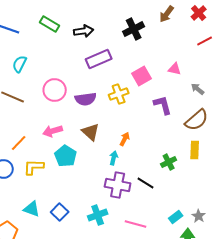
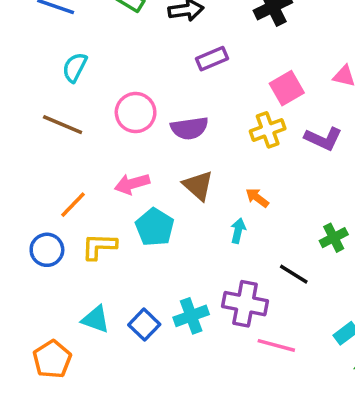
purple rectangle: (99, 59) -> (212, 59), size x0.7
yellow cross: (119, 94) -> (268, 130), moved
purple L-shape: (163, 105) -> (323, 139), turned 130
orange arrow: (125, 139) -> (257, 198), turned -80
purple cross: (118, 185) -> (245, 304), moved
cyan cross: (98, 215) -> (191, 316), moved

